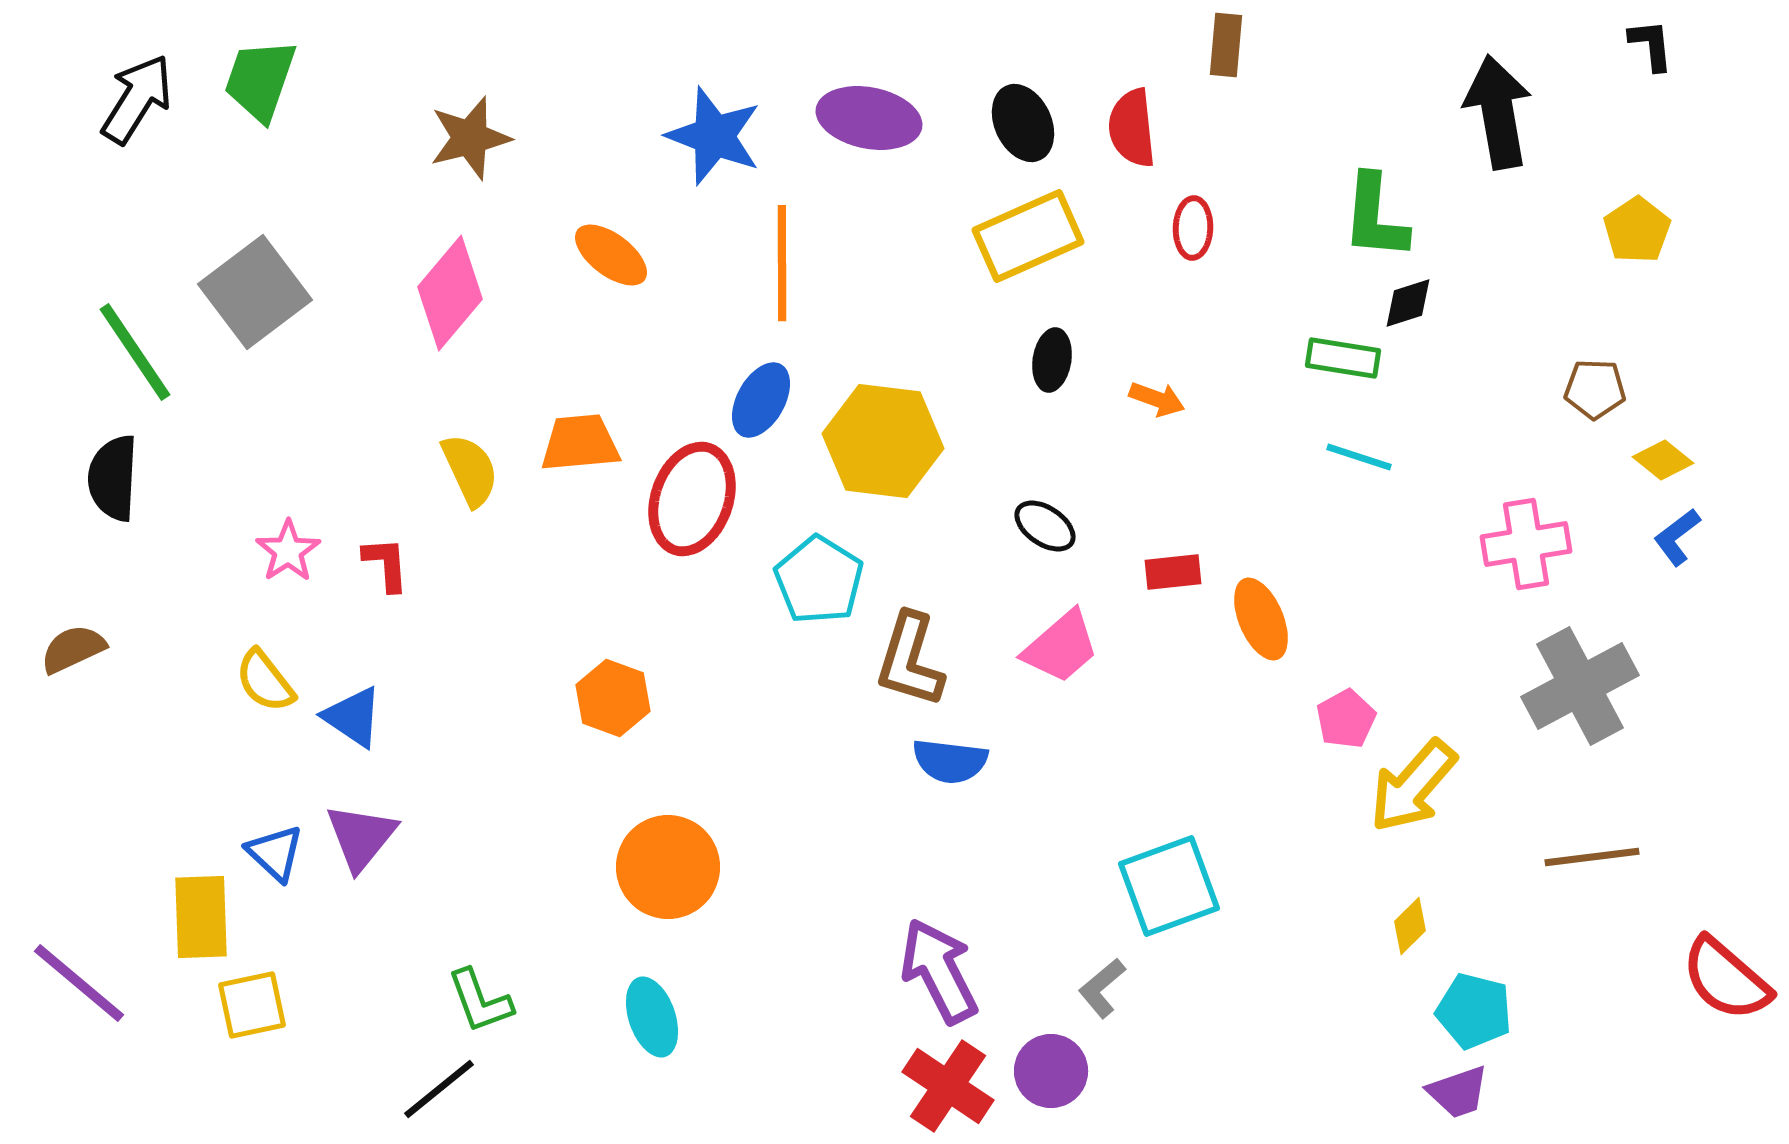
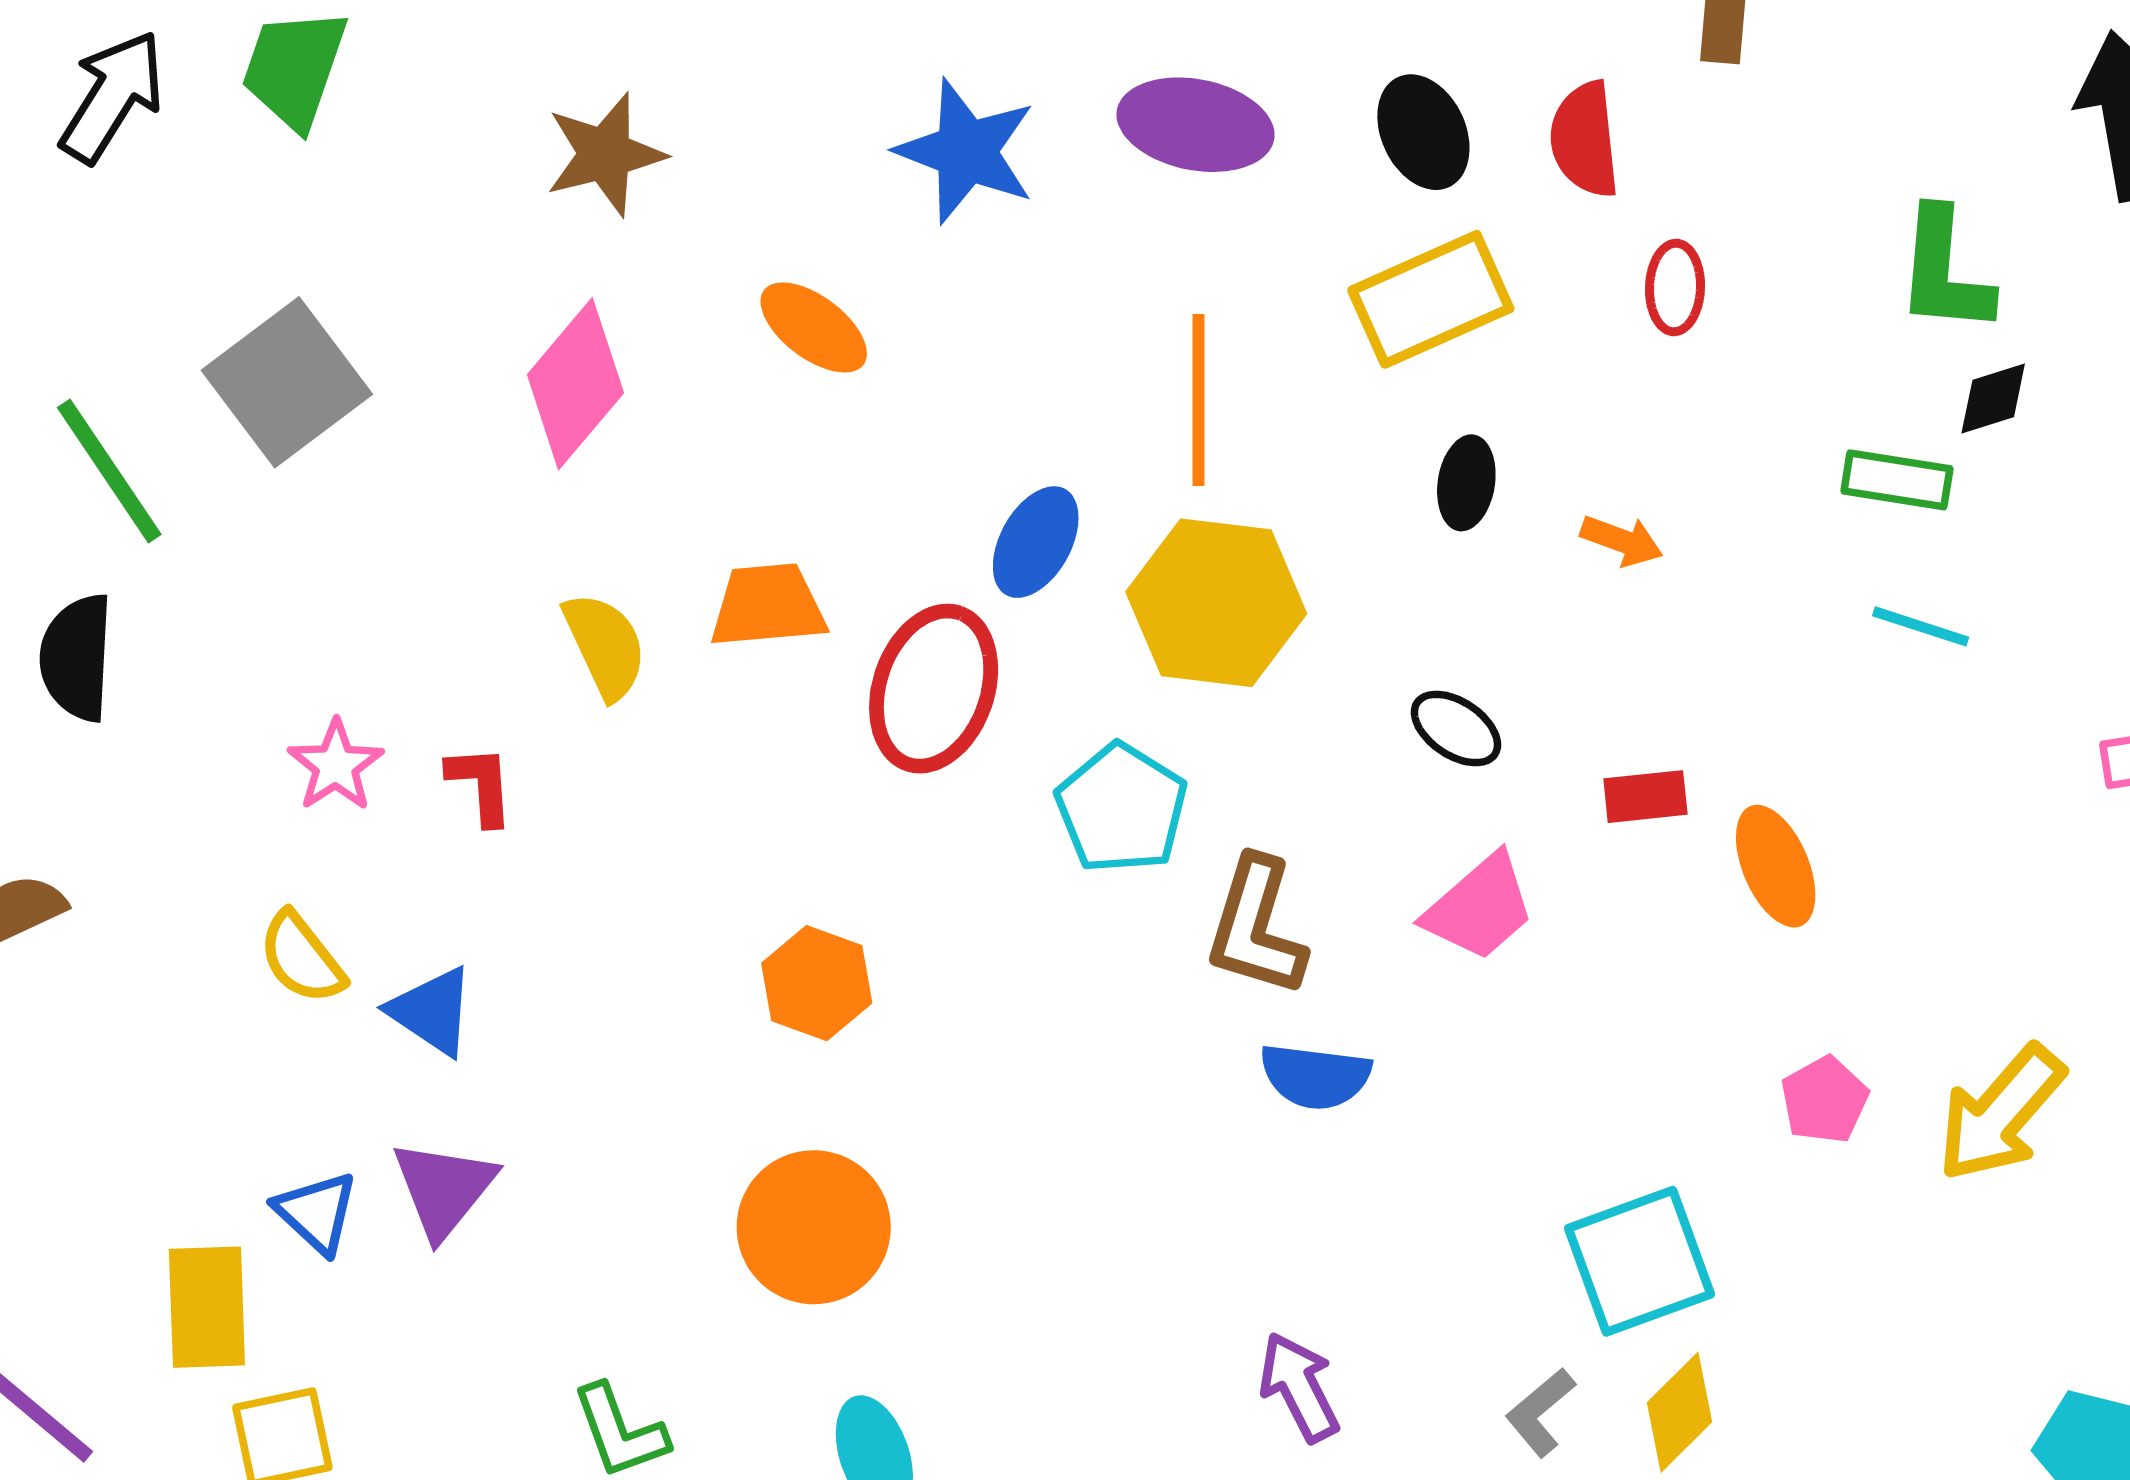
orange line: (782, 263) -> (1198, 400), moved
pink pentagon: (1346, 719) -> (1824, 1100), moved
orange circle: (668, 867) -> (814, 1227), moved
yellow diamond: (1410, 926) -> (1679, 1412), moved, size x1.4
purple arrow: (939, 971) -> (1299, 1387), size x0.7

